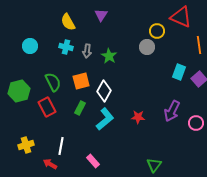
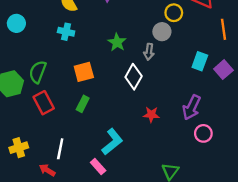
cyan circle: (30, 46) -> (16, 23), moved
gray arrow: (87, 51) -> (149, 52), moved
green semicircle: (53, 82) -> (38, 72), moved, turned -132
white diamond: (104, 91) -> (134, 77), moved
cyan L-shape: (105, 119) -> (112, 142), moved
pink circle: (196, 123) -> (203, 133), moved

